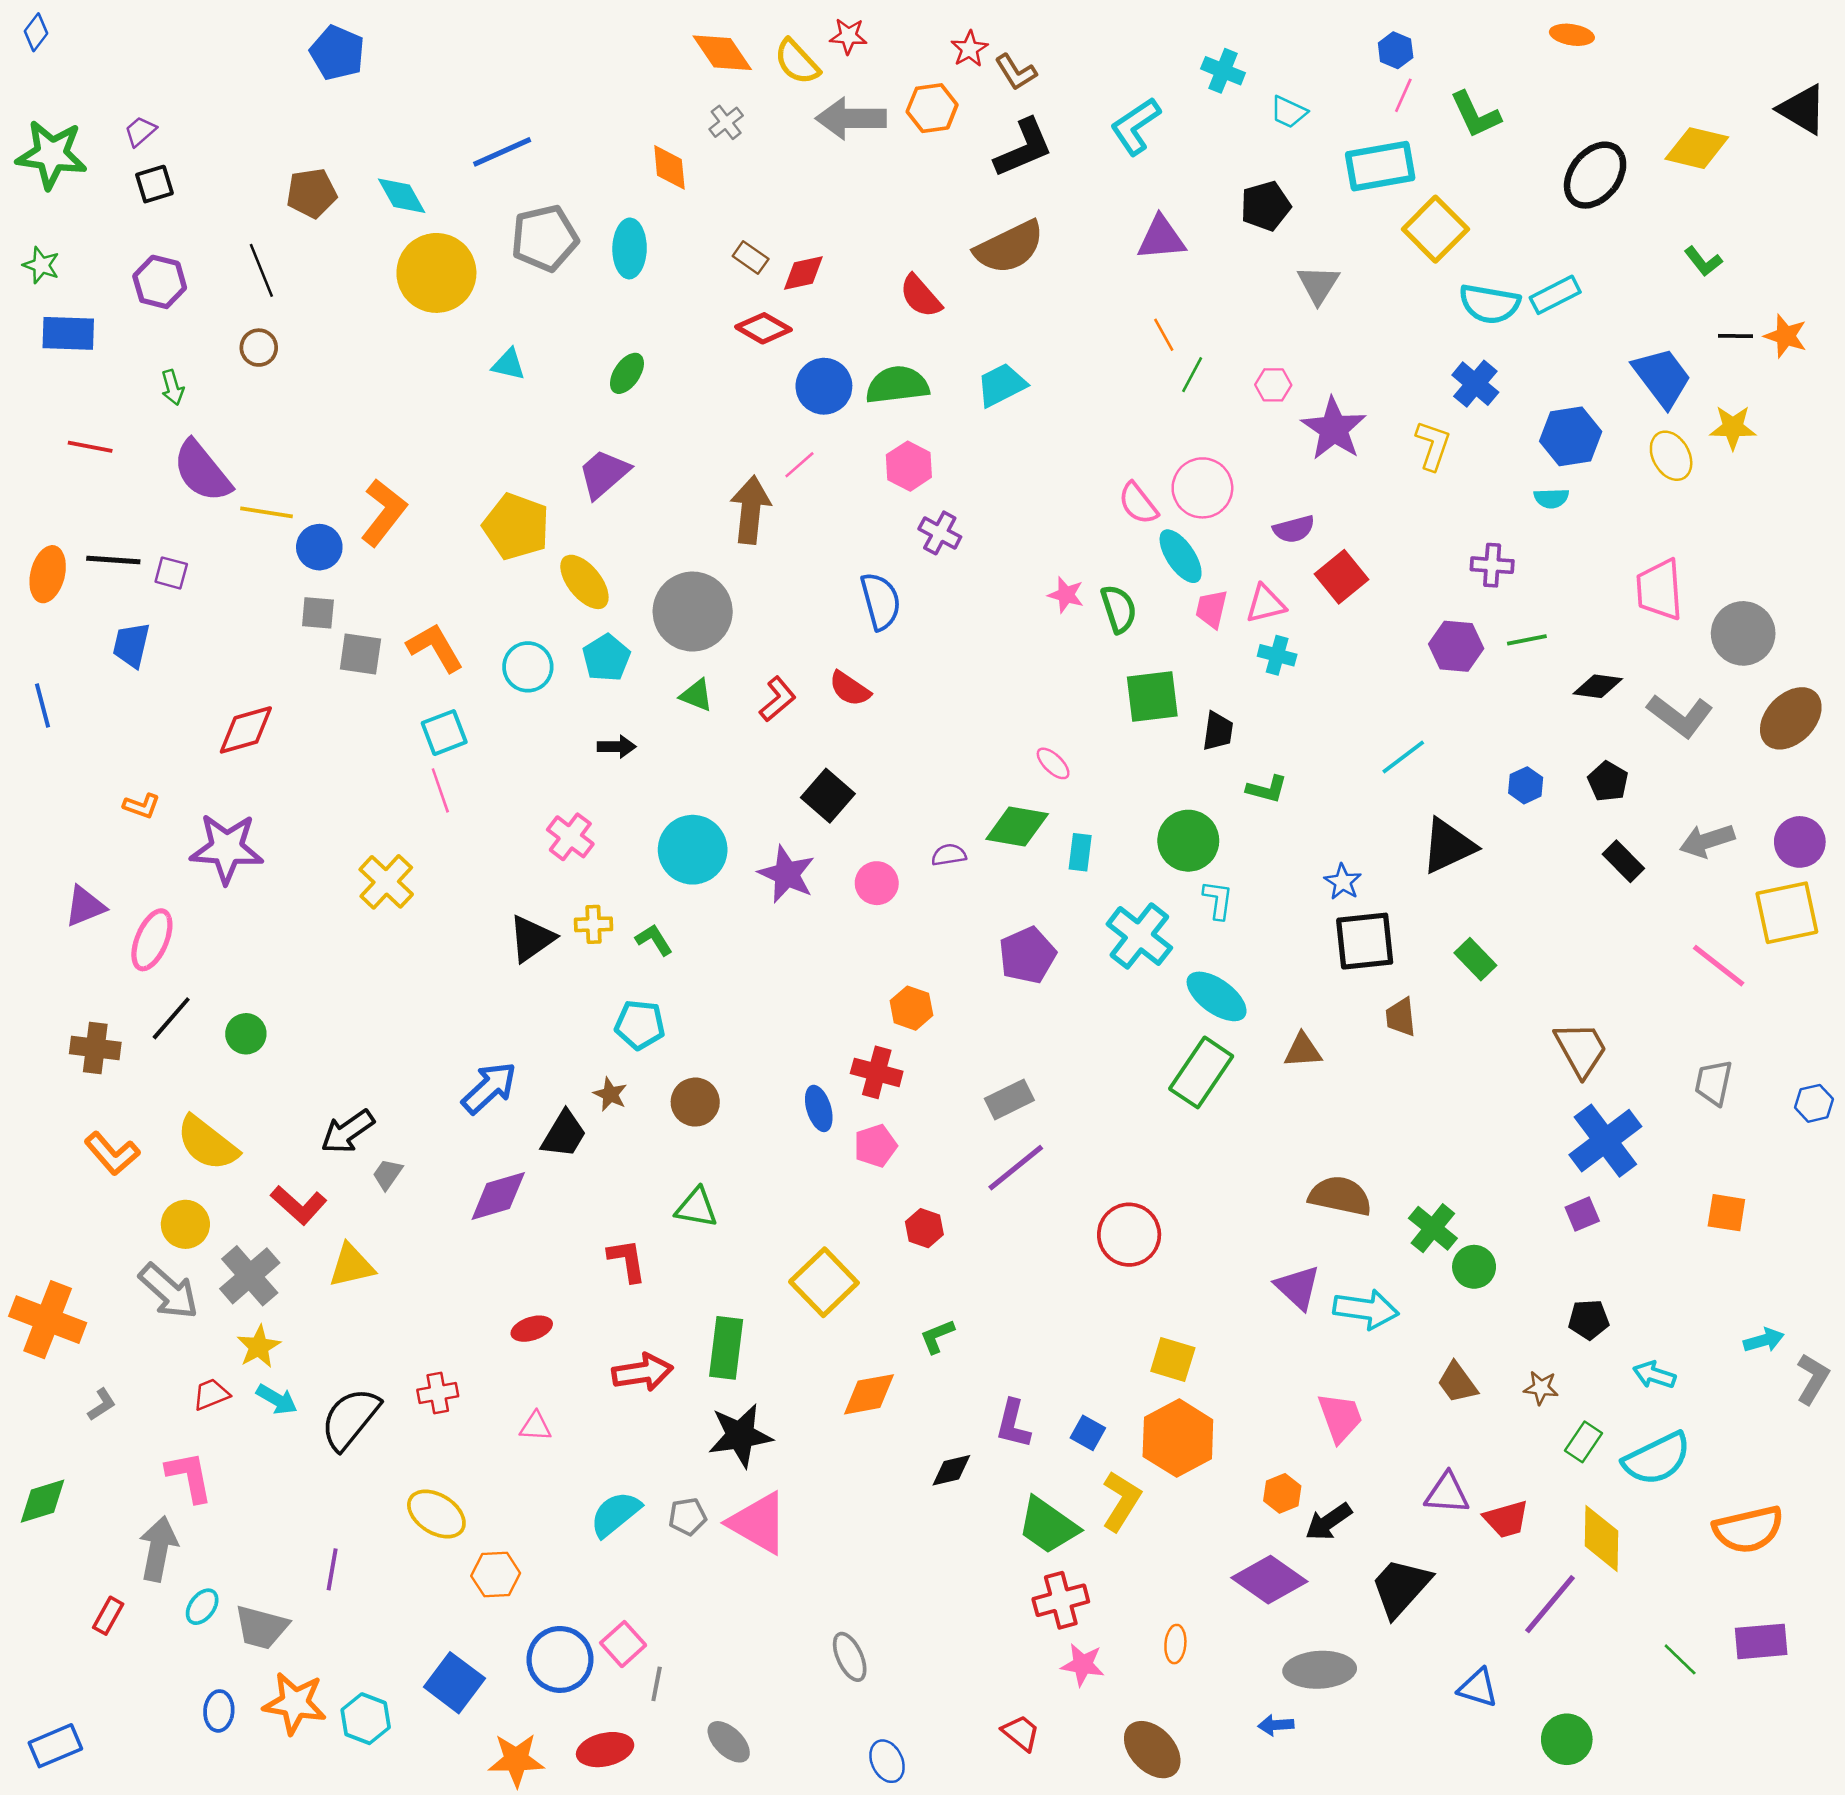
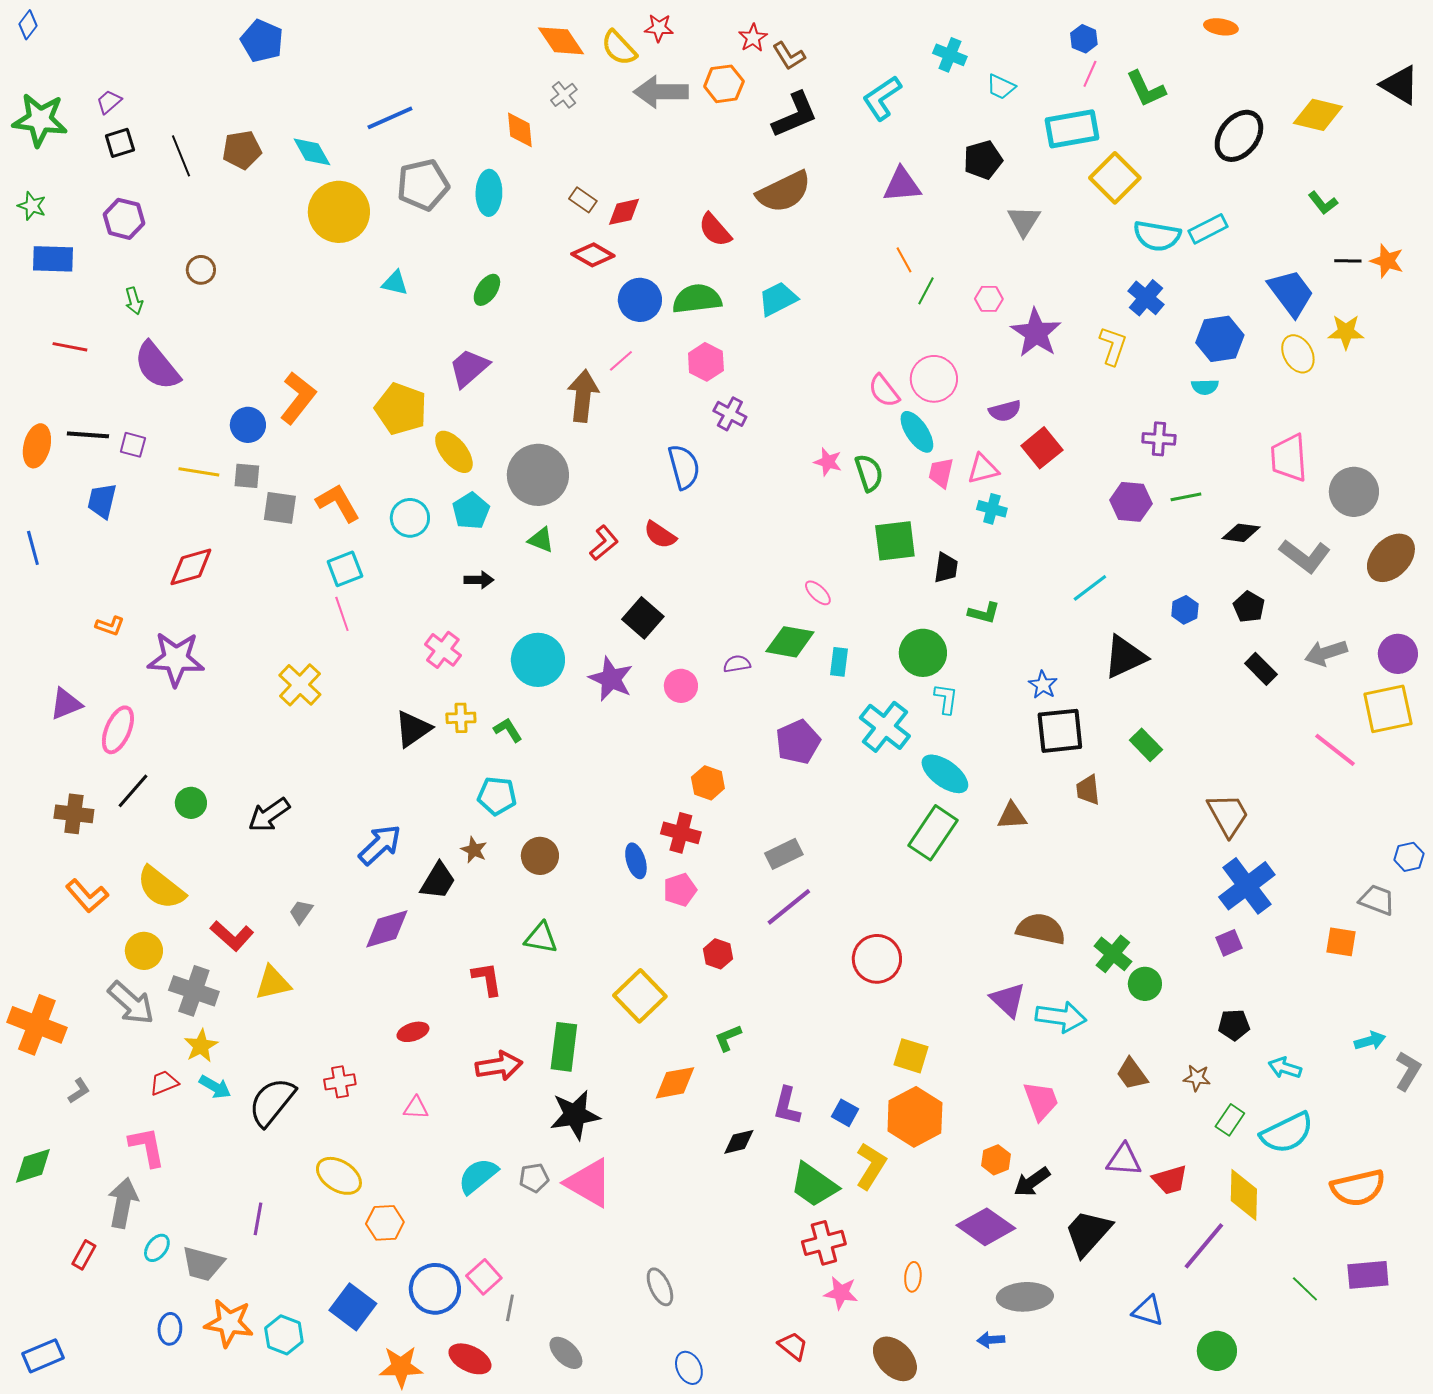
black line: (261, 270) -> (181, 156), moved
yellow line: (266, 512) -> (199, 472), moved
gray trapezoid: (1714, 1083) -> (1377, 900), moved, turned 99
black arrow: (348, 1132) -> (269, 815), moved
gray cross: (250, 1276) -> (194, 991), turned -30
red ellipse: (605, 1750) -> (470, 1359), turned 39

